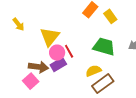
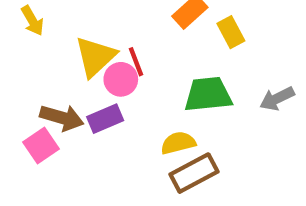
green trapezoid: (104, 47) -> (208, 94), turned -30
red line: (69, 51) -> (136, 62), moved
pink circle: (57, 53) -> (121, 79), moved

